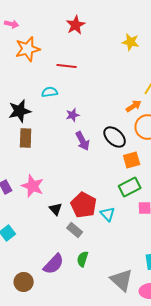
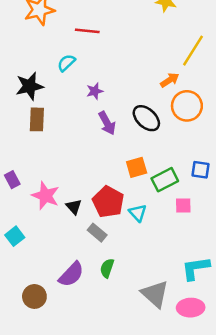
cyan semicircle: (50, 92) -> (66, 63), turned -35
orange square: (132, 160) -> (137, 167), moved
pink star: (33, 186) -> (46, 196), moved

